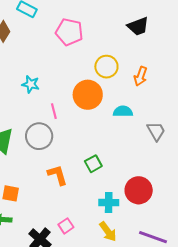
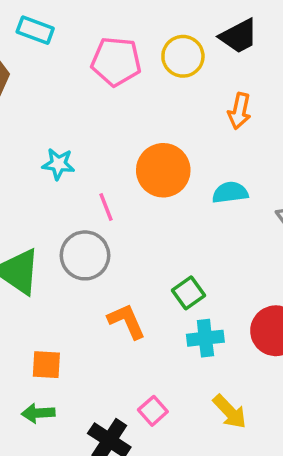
yellow circle: (106, 67) -> (183, 56), moved
orange arrow: (141, 76) -> (239, 111), moved
cyan cross: (109, 203) -> (205, 338), moved

